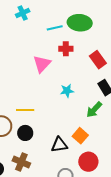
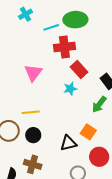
cyan cross: (23, 13) -> (26, 14), moved
red cross: (66, 49) -> (64, 47), size x1.5
red rectangle: (98, 60) -> (79, 69), moved
pink triangle: (42, 64) -> (33, 73), moved

